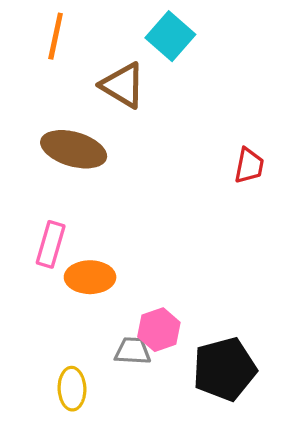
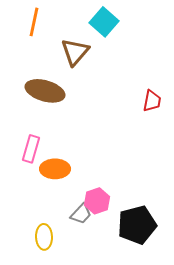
brown triangle: (123, 85) -> (75, 52), turned 40
gray trapezoid: (133, 351) -> (81, 214), turned 130

